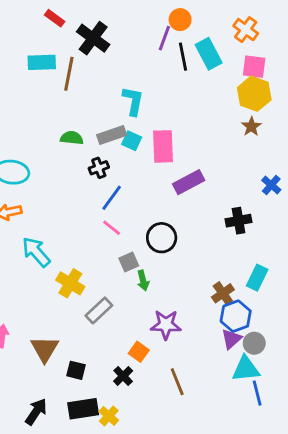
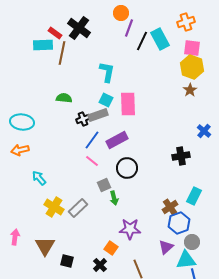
red rectangle: (55, 18) -> (55, 33), moved
orange circle: (180, 20) -> (121, 13), moved
orange cross: (246, 30) -> (186, 22), turned 36
black line: (183, 57) -> (142, 41), turned 36
gray rectangle: (112, 135) -> (98, 115), moved
purple rectangle: (189, 182) -> (117, 140), moved
cyan arrow: (36, 252) -> (39, 178), size x0.7
yellow cross: (70, 283) -> (54, 207), moved
gray rectangle: (99, 310) -> (78, 208), moved
purple triangle: (231, 339) -> (166, 247), moved

